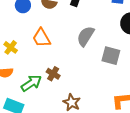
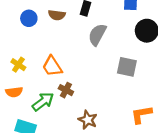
gray semicircle: (85, 36) -> (97, 35), moved
orange trapezoid: (42, 38) -> (52, 66), moved

